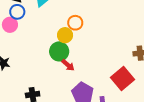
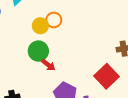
yellow circle: (65, 35) -> (40, 26), moved

